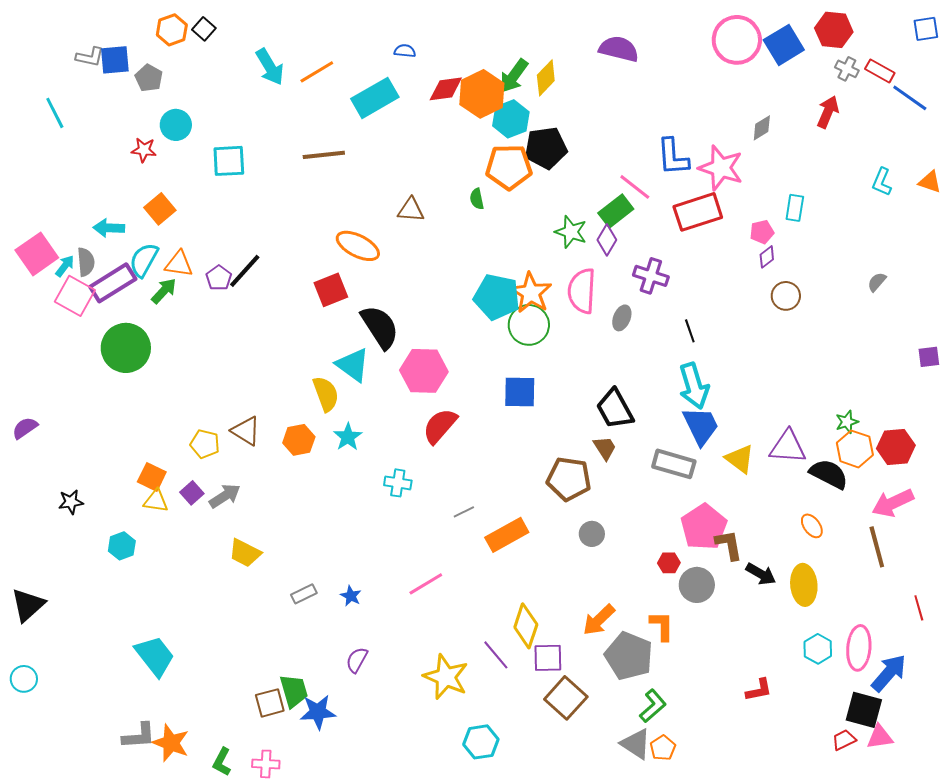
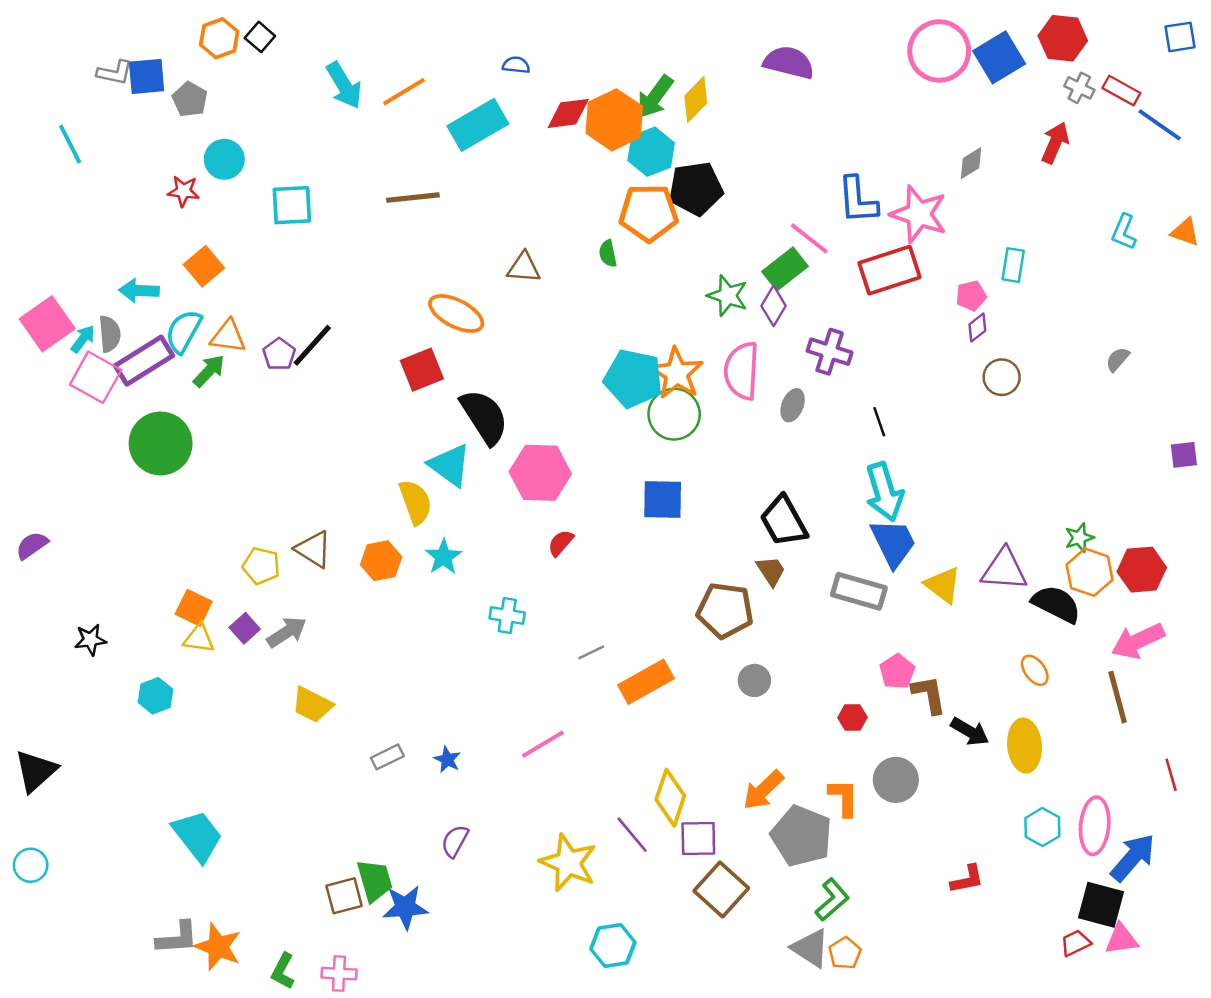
red semicircle: (440, 426) -> (561, 543), size x0.6
pink pentagon: (704, 527) -> (897, 672), size x0.6
gray circle: (697, 585) -> (896, 780), moved

